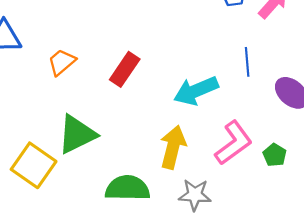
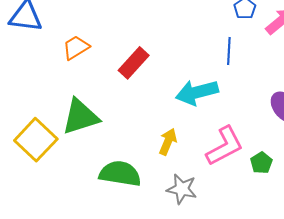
blue line: (247, 62) -> (229, 51), moved
yellow arrow: (173, 147) -> (168, 142), size x0.7

